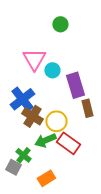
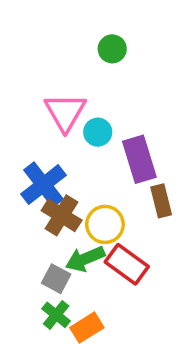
green cross: (23, 155) -> (56, 315), moved
gray square: (13, 167) -> (56, 279), moved

